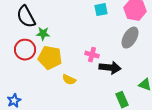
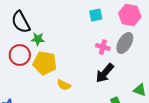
pink cross: (92, 55) -> (103, 47), moved
black arrow: (110, 68) -> (105, 73), turned 125

